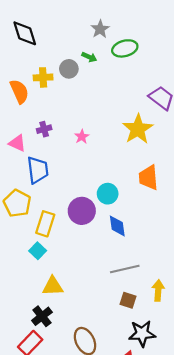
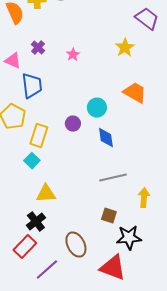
purple cross: (44, 129) -> (38, 48), turned -32
yellow star: (138, 129) -> (125, 48), size x0.7
orange trapezoid: (148, 178) -> (135, 93), turned 125
purple circle: (82, 211) -> (73, 124), size x0.6
brown square: (128, 300) -> (109, 216), moved

